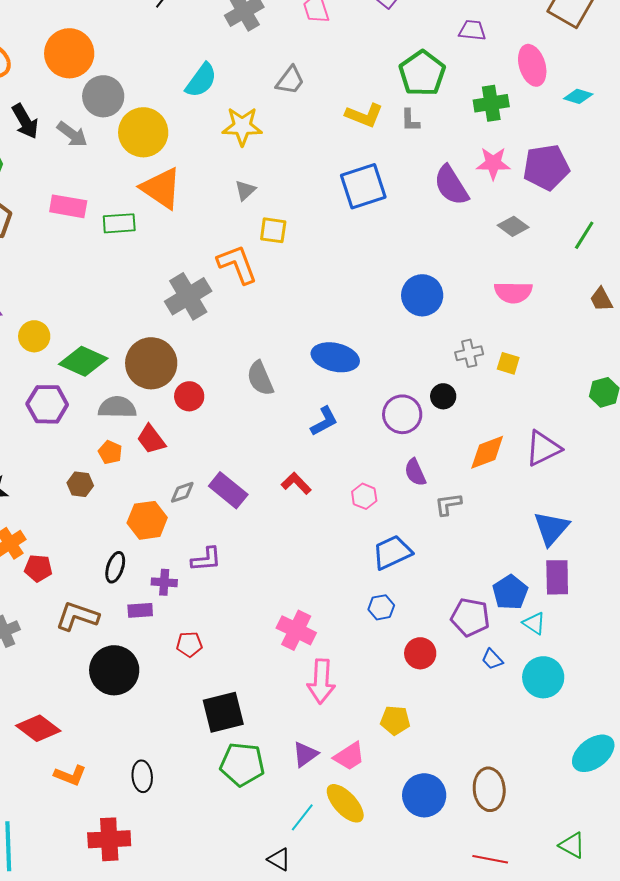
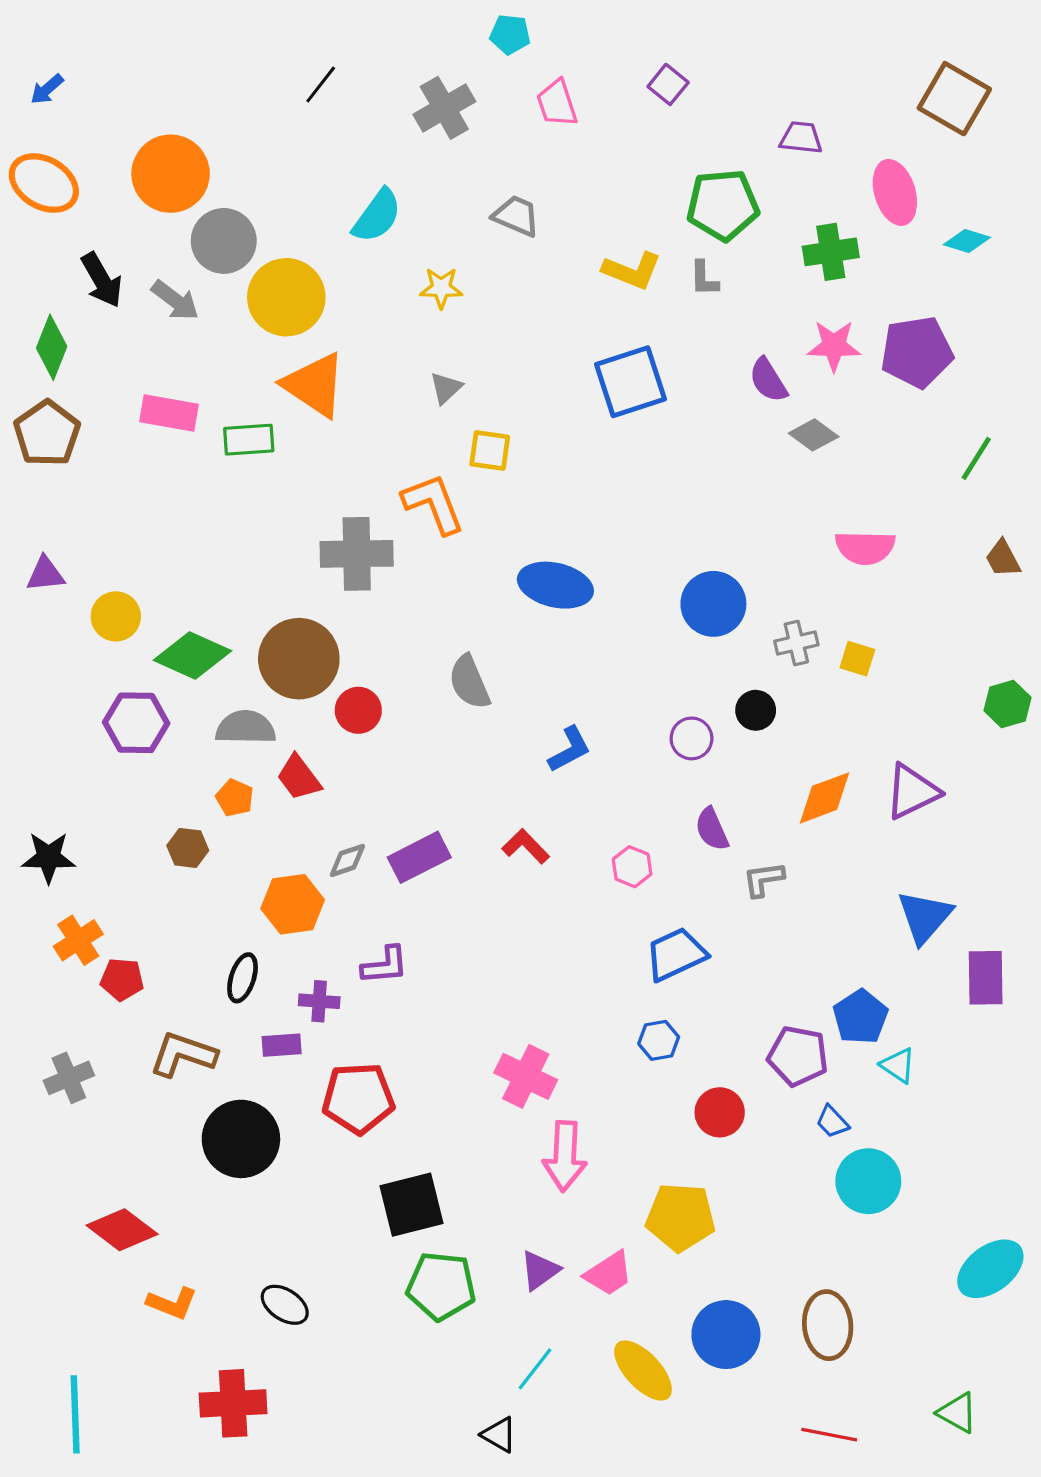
green pentagon: (422, 73) -> (723, 205), turned 30
gray trapezoid: (290, 80) -> (516, 216), turned -104
yellow star: (242, 126) -> (441, 288), size x0.7
purple semicircle: (451, 185) -> (768, 380), size x0.7
gray diamond: (513, 226) -> (814, 435), moved
blue circle: (422, 295) -> (713, 604), moved
gray cross: (188, 296) -> (357, 554), turned 30
blue ellipse: (335, 357) -> (555, 585), moved
purple circle: (402, 414) -> (692, 738), size x0.7
purple rectangle: (228, 490) -> (419, 857), turned -66
purple rectangle: (557, 577) -> (986, 978), moved
red pentagon: (189, 644) -> (358, 1098), size x1.8
cyan circle: (543, 677) -> (868, 1181), moved
yellow pentagon: (395, 720) -> (681, 1217), size x1.5
black ellipse: (142, 776) -> (285, 1305), turned -52
yellow ellipse: (345, 803) -> (643, 1370), moved

